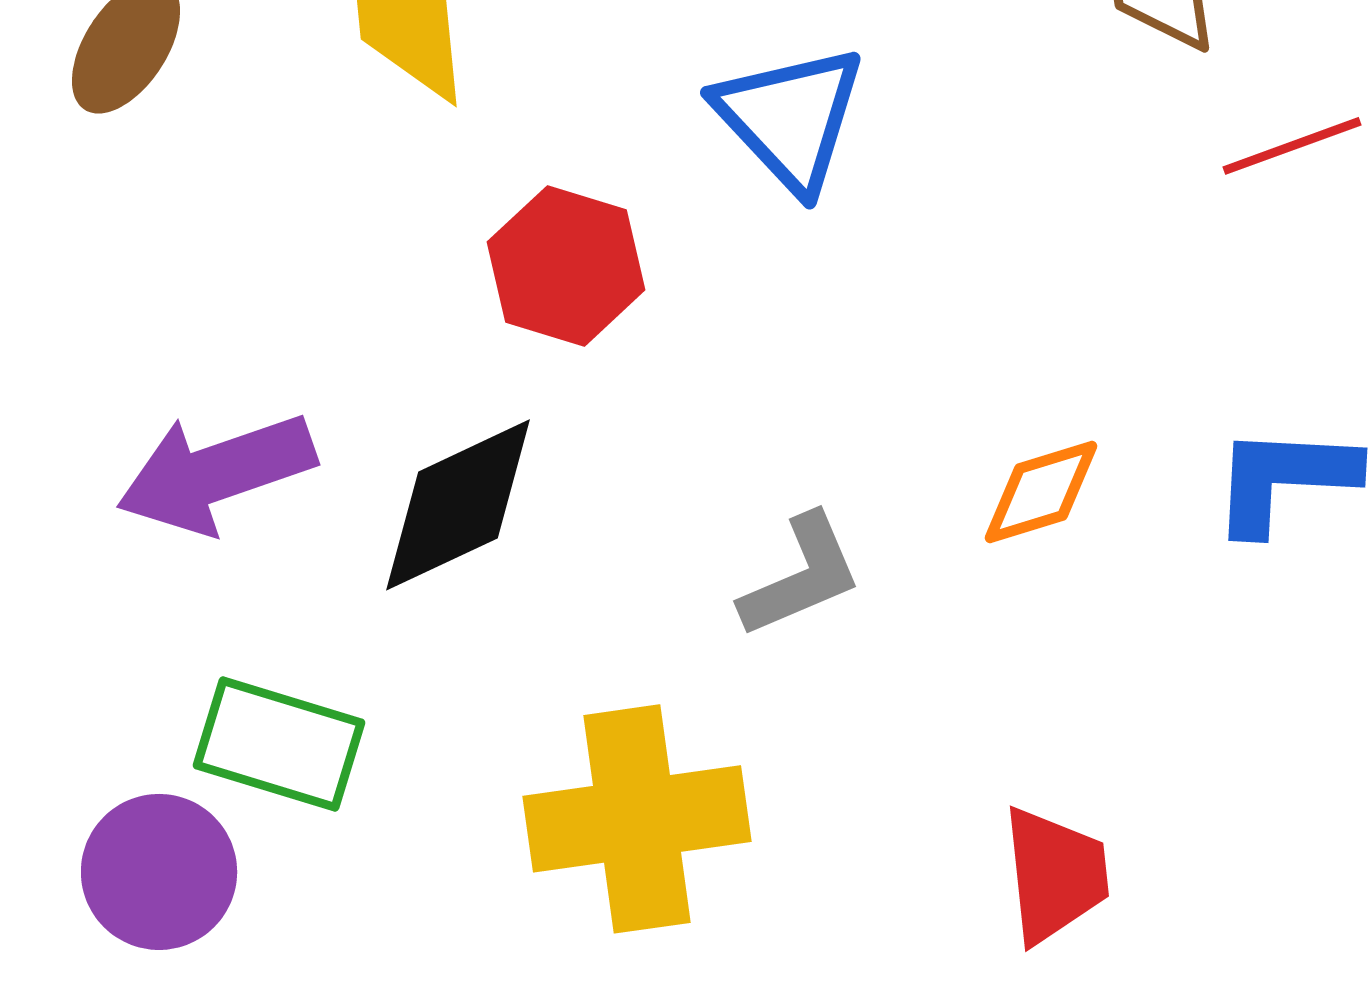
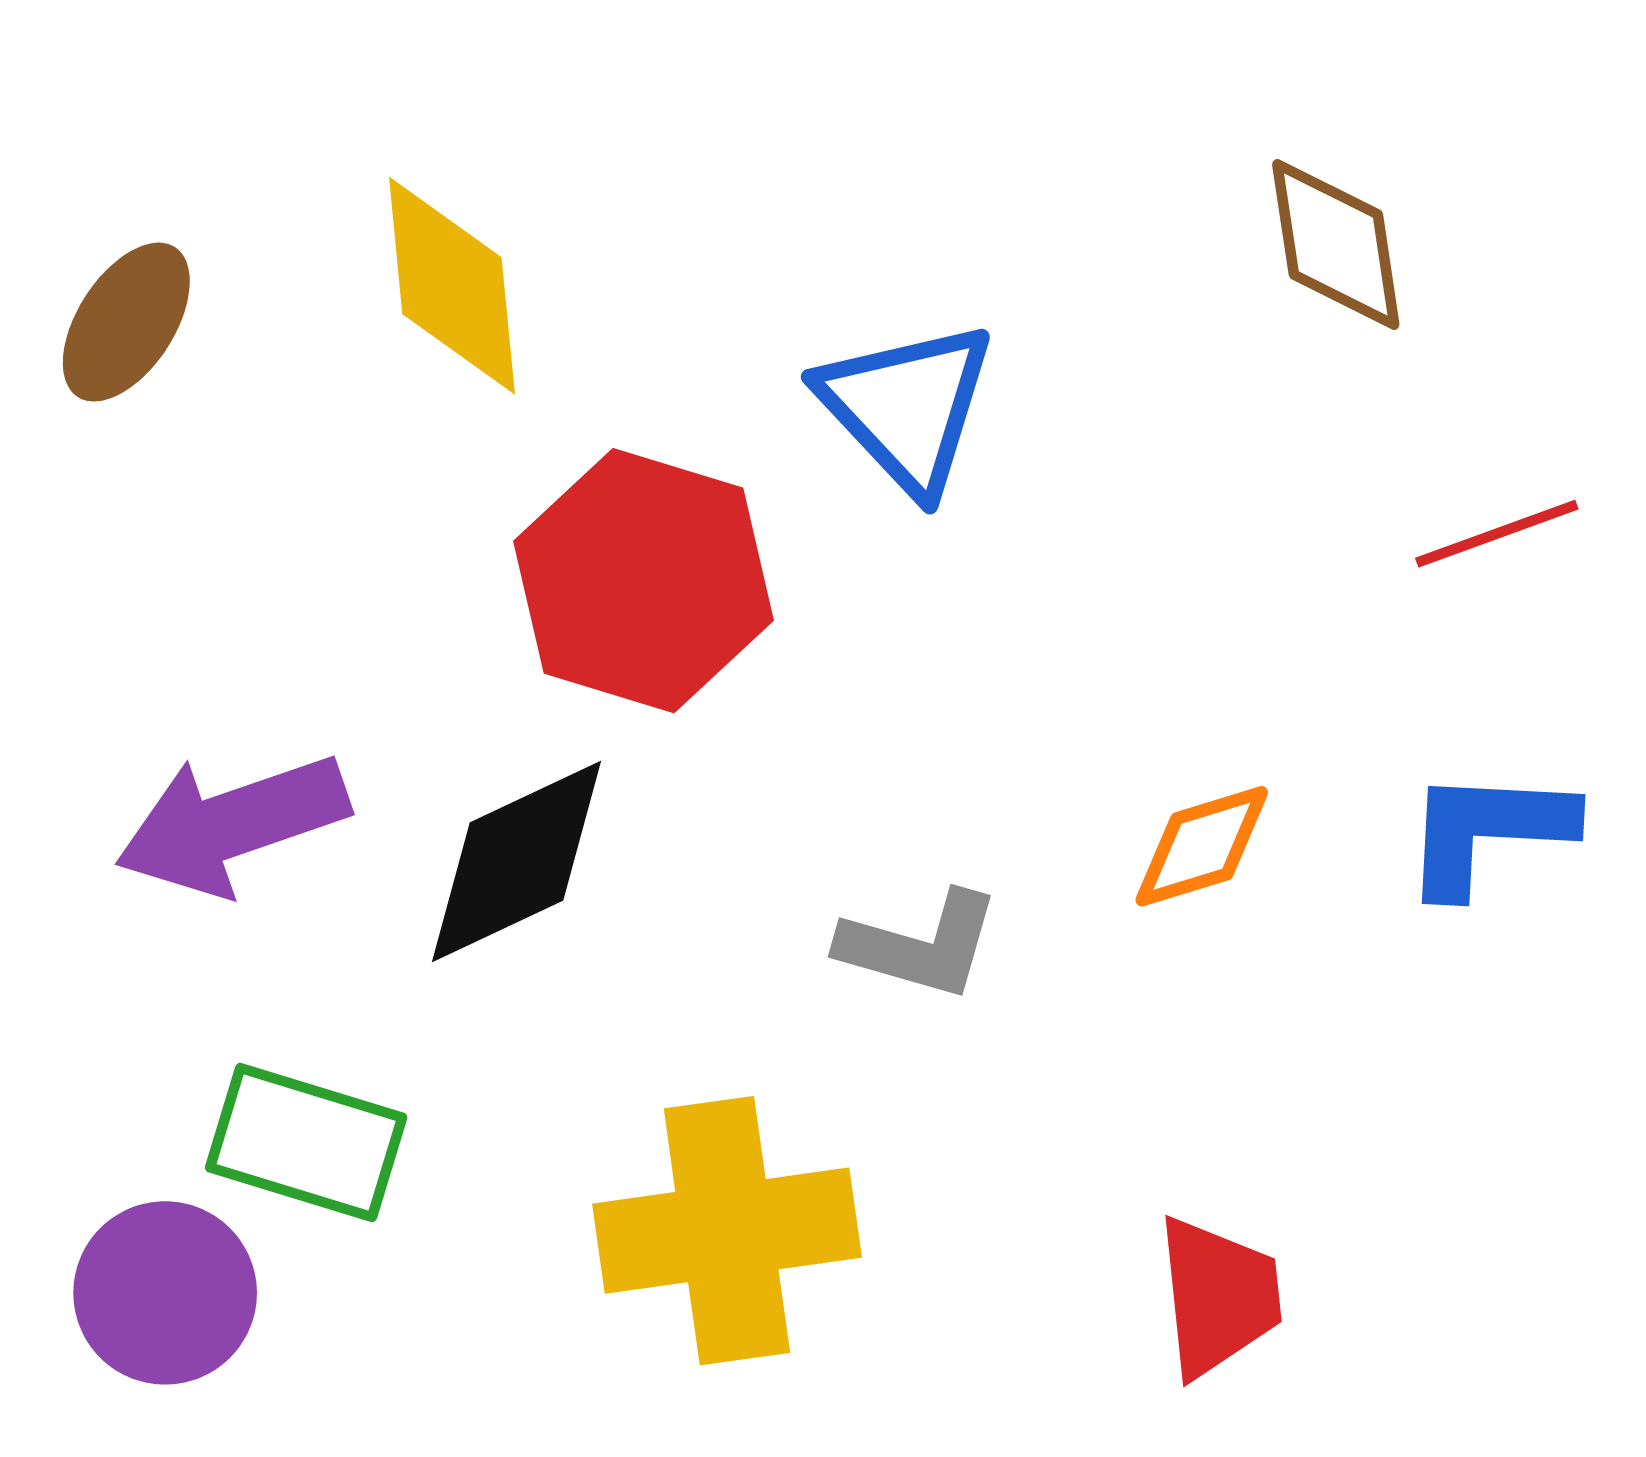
red line: (1292, 146) -> (1497, 534), moved
red hexagon: (566, 266) -> (643, 581), size x1.4
gray L-shape: (801, 576) -> (920, 945), turned 39

